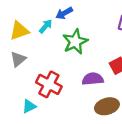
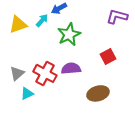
gray triangle: (18, 59) -> (17, 73), moved
purple semicircle: (93, 79) -> (71, 68), moved

